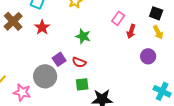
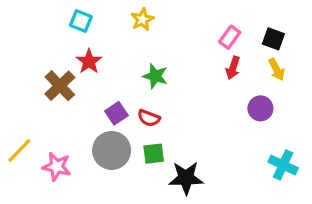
pink rectangle: (118, 18) -> (230, 37), moved
brown cross: (13, 21) -> (60, 86), moved
gray circle: (45, 76) -> (112, 150), moved

